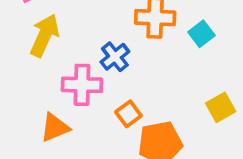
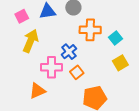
yellow square: (221, 107) -> (120, 63), moved
orange square: (128, 114) -> (77, 72), moved

